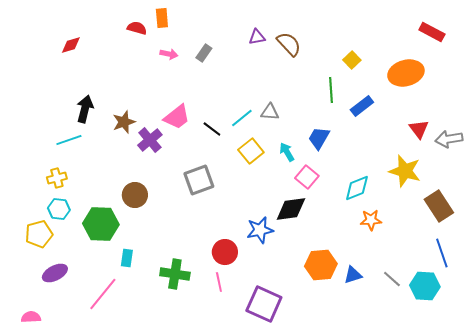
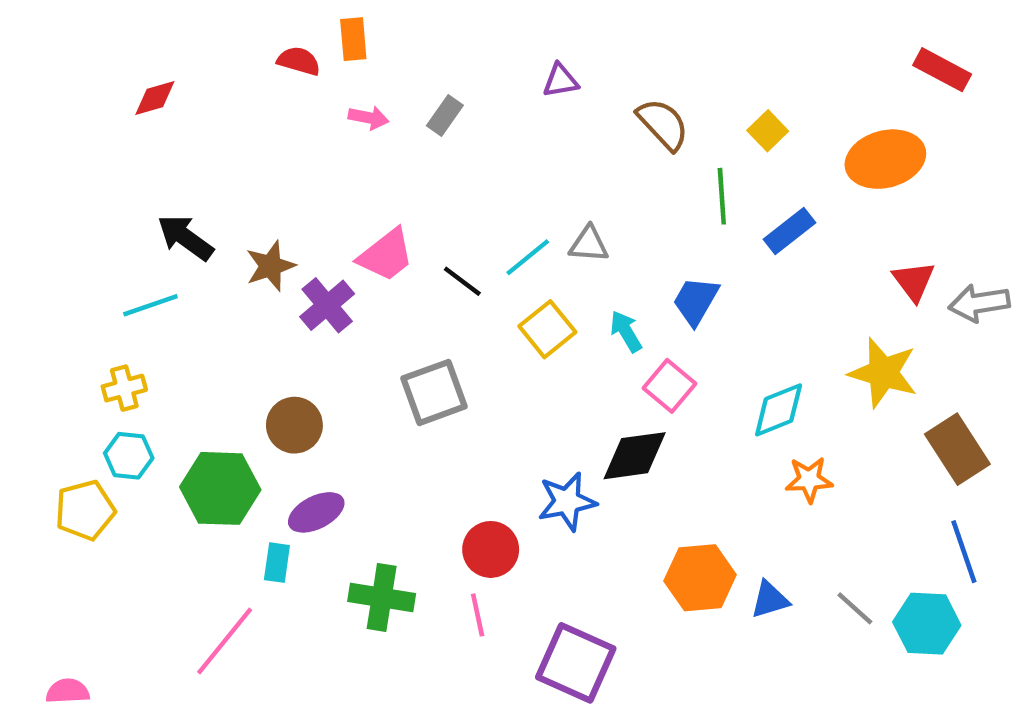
brown semicircle: (289, 44) -> (663, 124), moved
black arrow: (85, 109) -> (185, 238), turned -68
purple ellipse: (55, 273) -> (316, 512), moved

